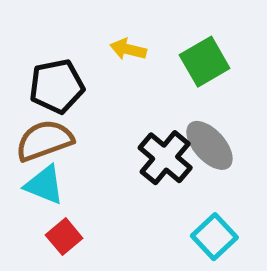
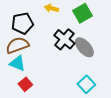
black cross: (165, 158) -> (64, 39), moved

